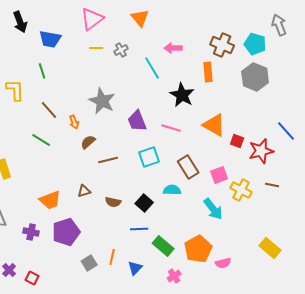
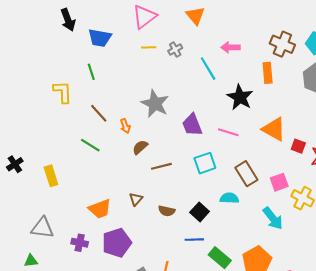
brown triangle: (84, 191) -> (136, 199), turned -32

